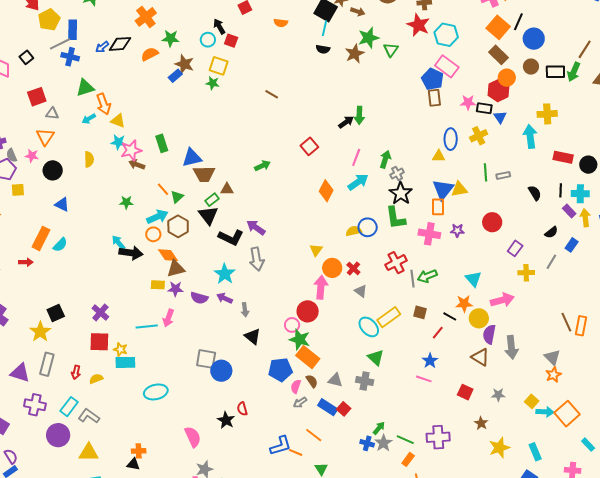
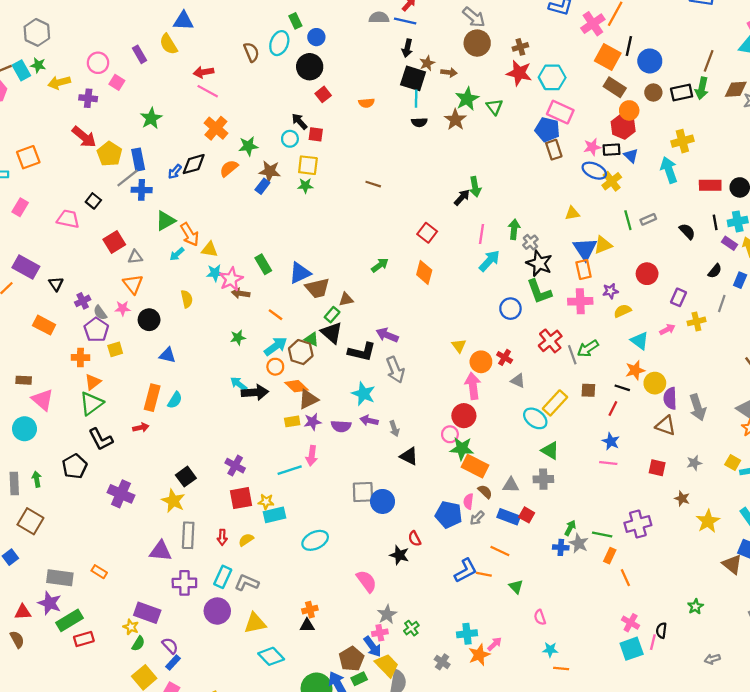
blue ellipse: (451, 139) -> (594, 171), moved, turned -55
orange diamond: (326, 191) -> (424, 272), moved
green triangle: (177, 197) -> (312, 339), moved, turned -40
yellow semicircle: (354, 231) -> (623, 311), moved
pink arrow: (502, 300) -> (667, 329), moved, size x0.6
blue pentagon: (280, 370) -> (449, 515), moved, turned 30

